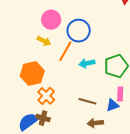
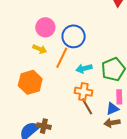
orange cross: (46, 96) -> (83, 92), moved, turned -30
brown line: (87, 101) -> (87, 106), turned 48
brown arrow: (95, 123) -> (112, 123), moved

